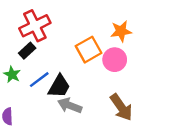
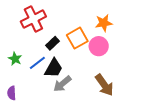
black rectangle: (27, 51) -> (52, 43), moved
gray arrow: (70, 105) -> (62, 84), turned -60

